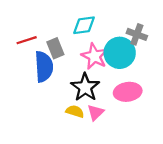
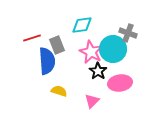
black star: (85, 87) -> (98, 71), moved, size x0.7
yellow semicircle: (75, 111) -> (59, 91), moved

